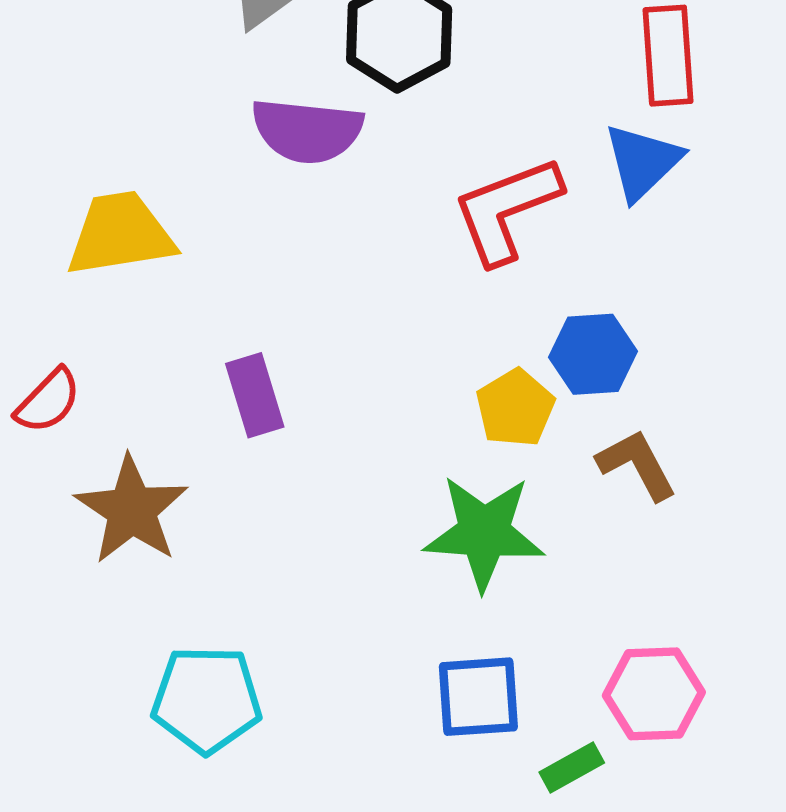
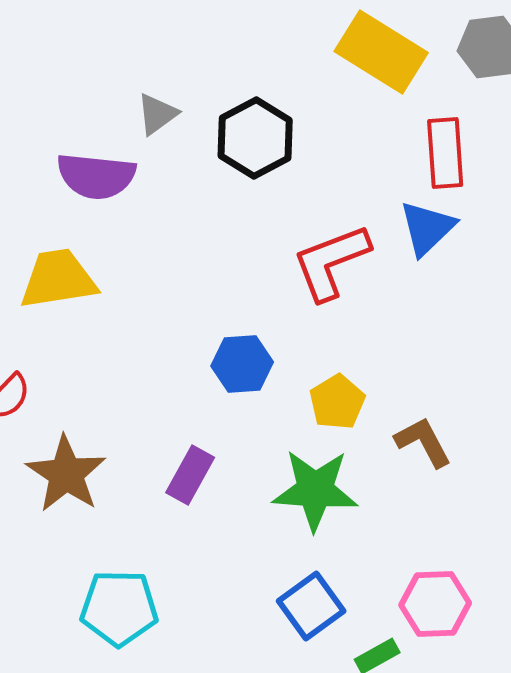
purple semicircle: (307, 131) -> (96, 176), moved
blue hexagon: (593, 354) -> (242, 364), moved
purple rectangle: (255, 395) -> (190, 475), moved, turned 46
blue square: (478, 697) -> (311, 606), turned -32

